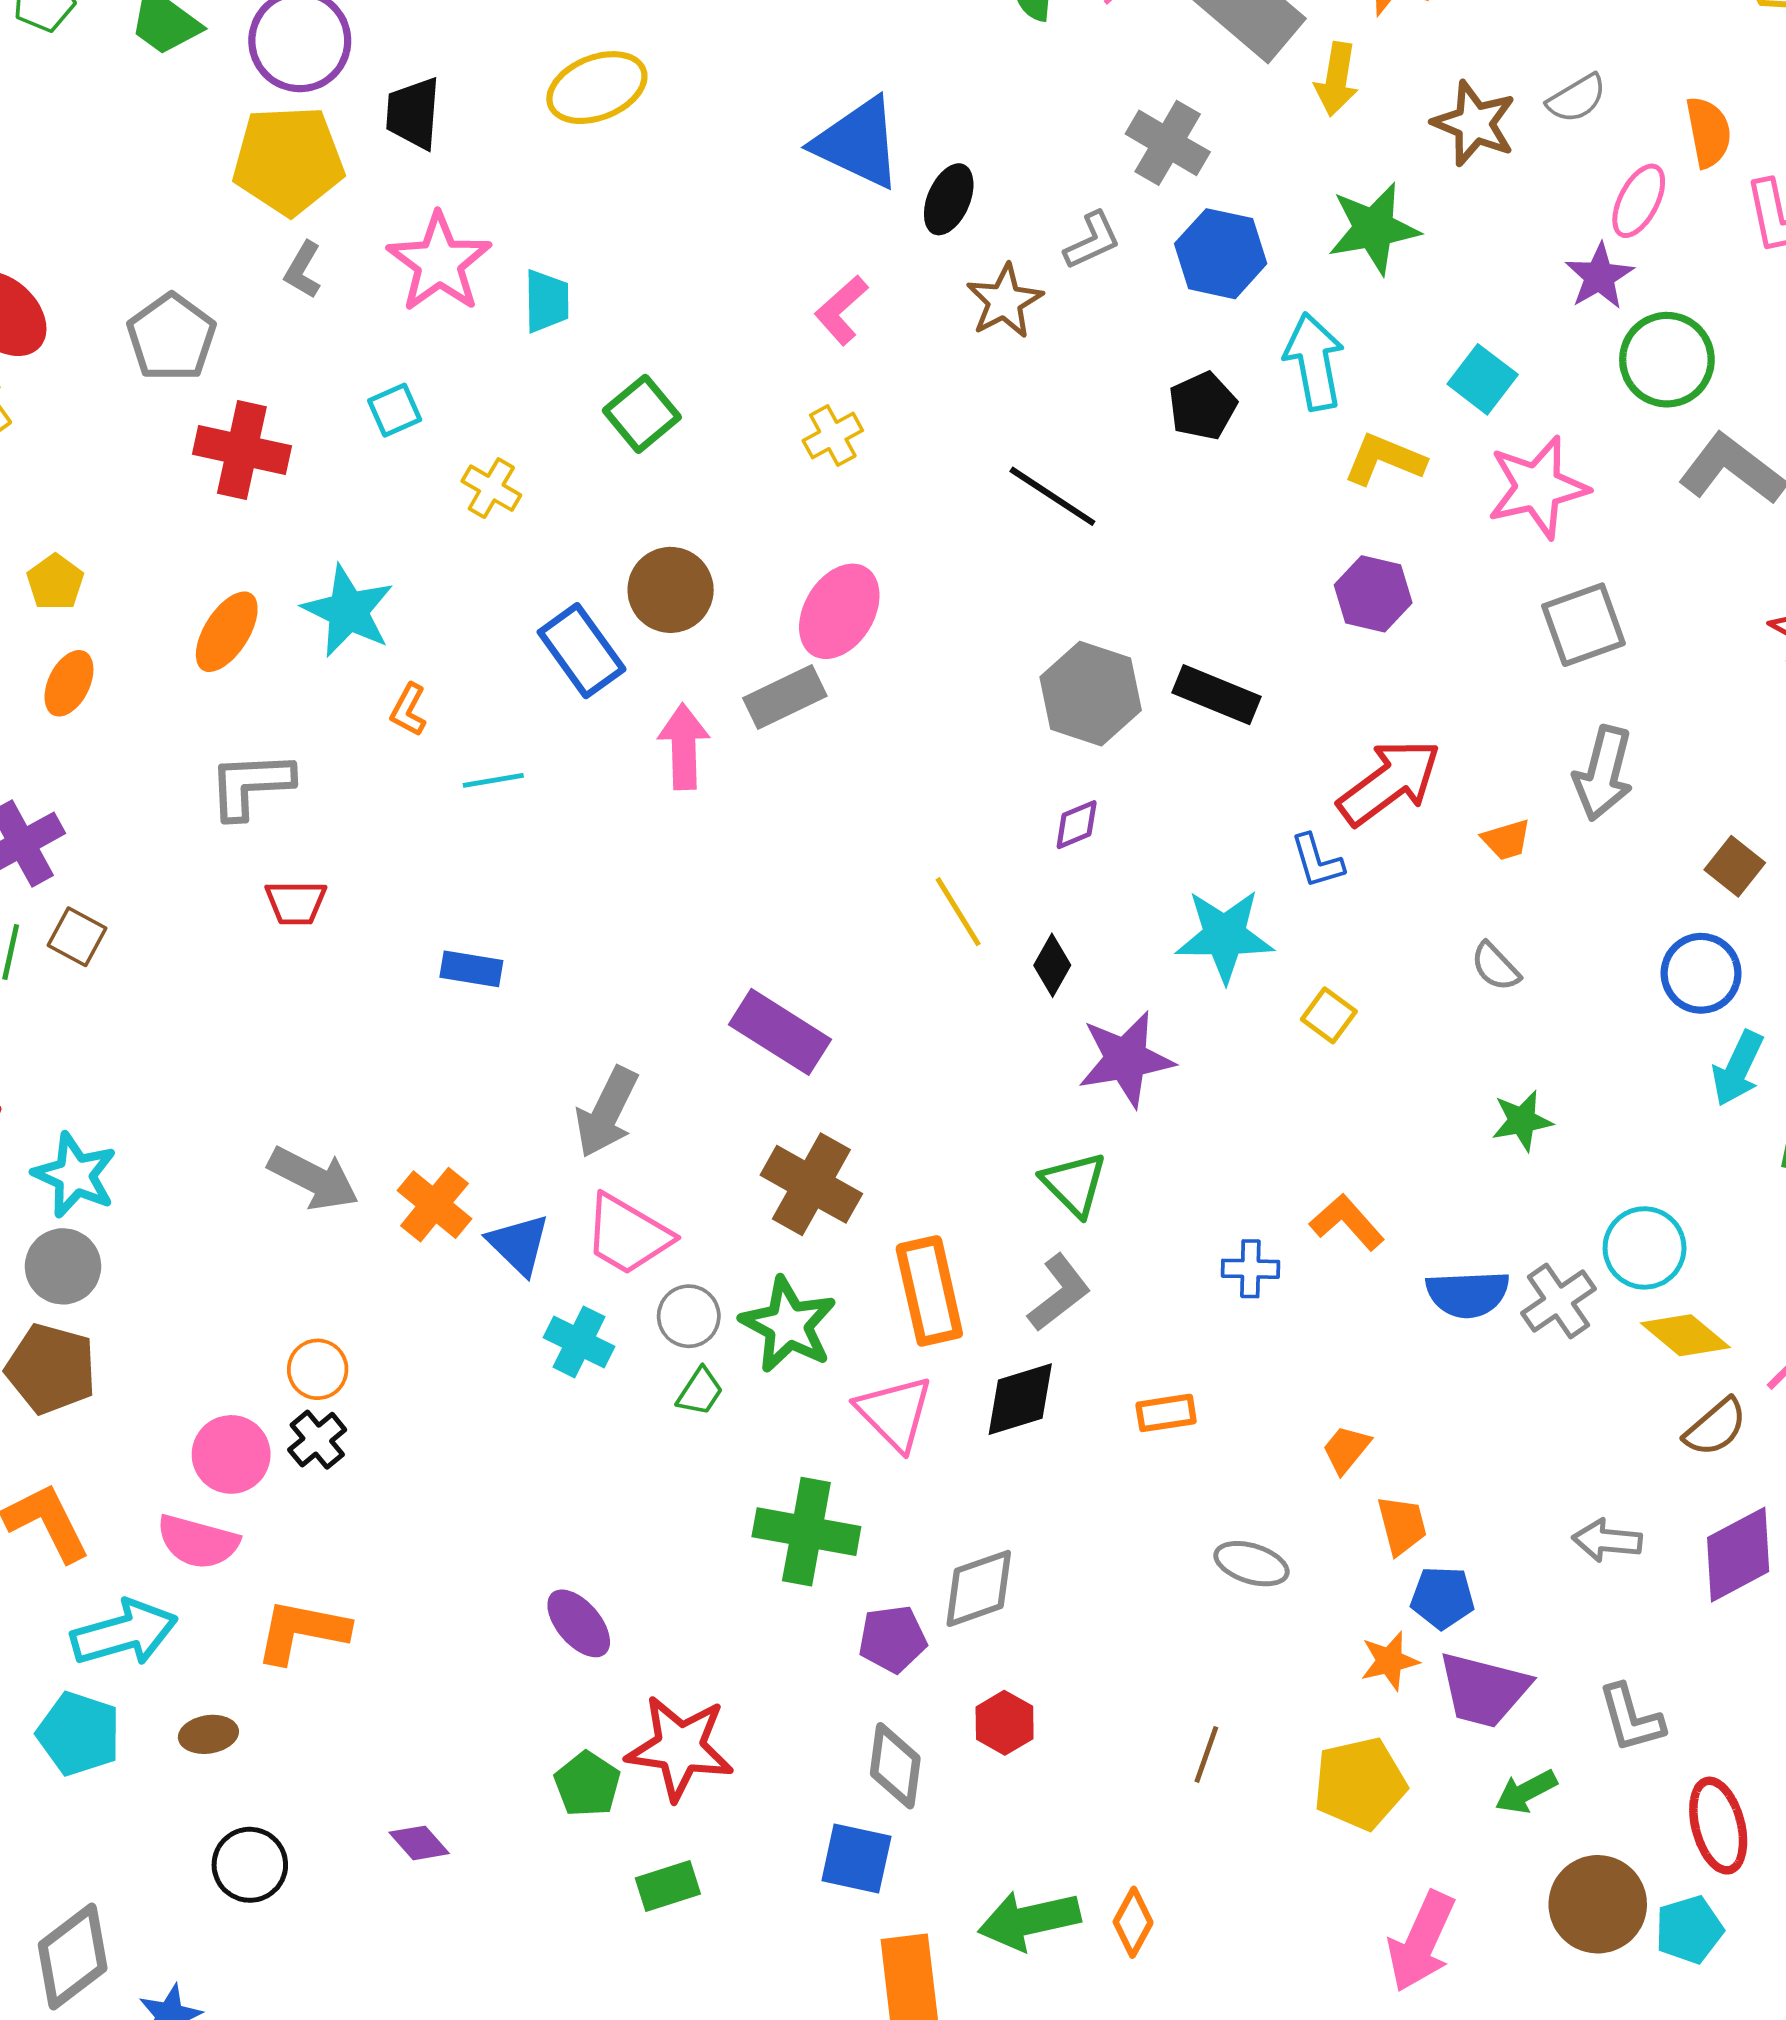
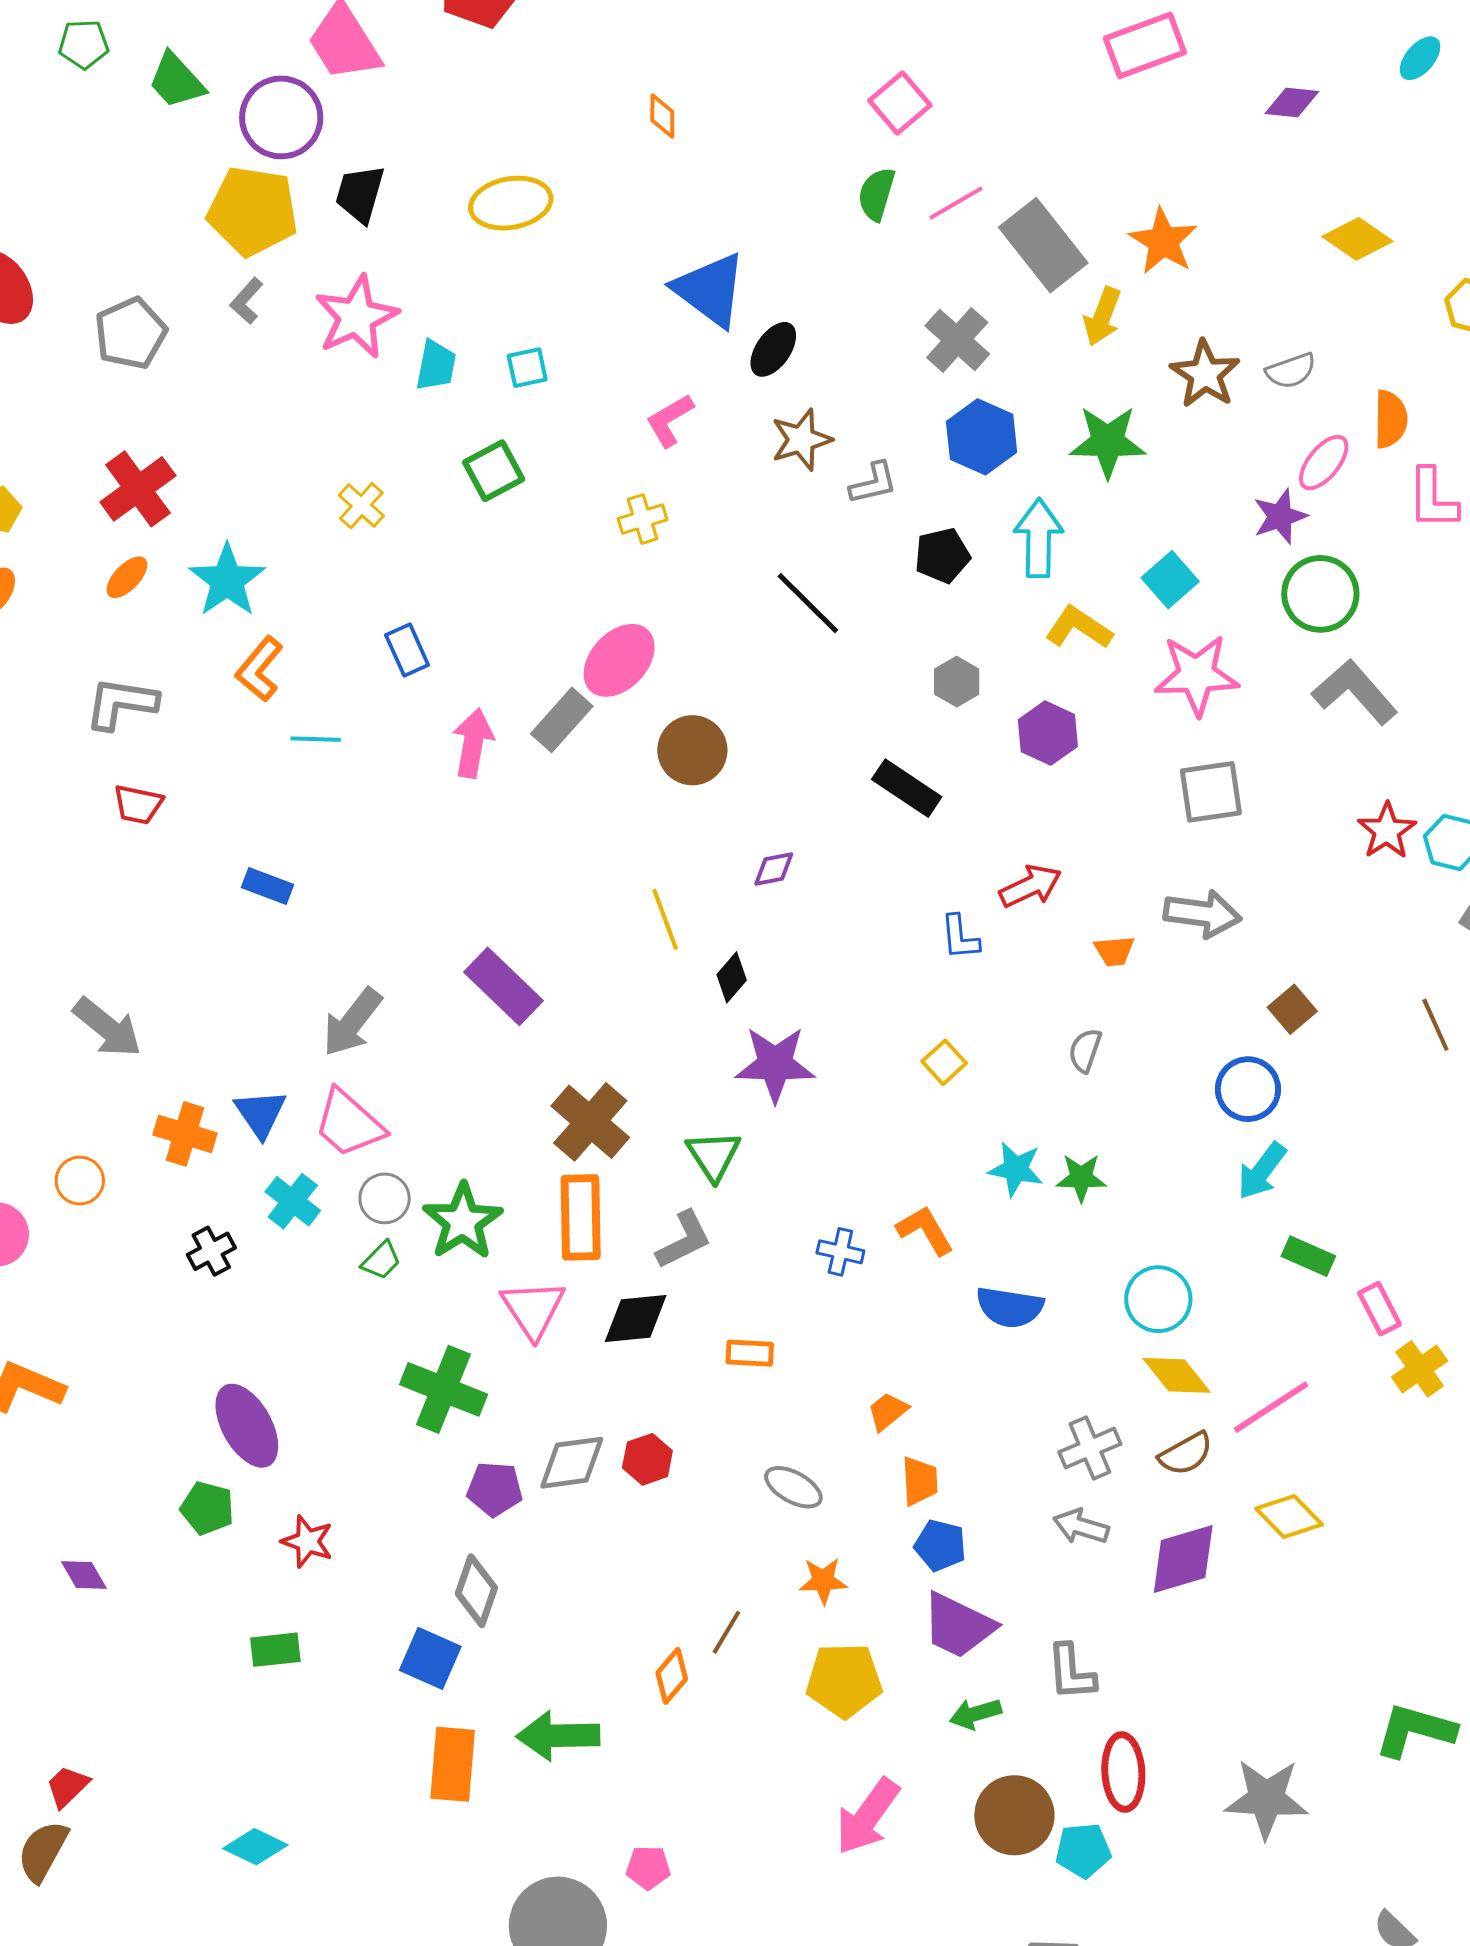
gray L-shape: (1092, 241) -> (873, 483), moved
cyan square: (395, 410) -> (527, 368), moved
red cross: (242, 450) -> (138, 489), moved, turned 30
brown circle: (671, 590) -> (692, 750), moved
orange ellipse: (227, 632) -> (127, 577), size x0.7
blue rectangle: (582, 651) -> (407, 650), size x0.7
gray hexagon: (1091, 694) -> (957, 682), moved, size x0.6
gray rectangle: (785, 697) -> (562, 720), turned -34
orange L-shape: (409, 710) -> (259, 669), size x1.5
gray arrow: (1603, 773) -> (1202, 914), turned -108
red arrow: (1389, 782) -> (1030, 886), size x0.7
cyan star: (1225, 936) -> (1016, 1169), moved, size x0.7
gray semicircle: (1495, 967) -> (1085, 1050), turned 51
brown cross: (811, 1184) -> (590, 1122), moved
orange cross: (434, 1205) -> (185, 1134), moved, turned -34
gray cross: (1558, 1301) -> (1090, 1448), moved
black cross: (317, 1440) -> (211, 1251), moved
purple ellipse: (579, 1623) -> (247, 1426), size x1.4
orange star: (1390, 1661) -> (823, 1581), moved
red hexagon: (1005, 1723) -> (647, 1459), moved
red star: (680, 1748) -> (307, 1541), size x0.6
green pentagon: (587, 1784) -> (207, 1508), moved, turned -30
orange diamond: (1133, 1922) -> (672, 1676), moved

